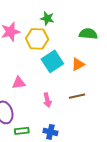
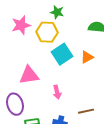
pink triangle: (19, 83) -> (29, 75), size x1.5
brown line: (77, 96) -> (86, 111), moved

